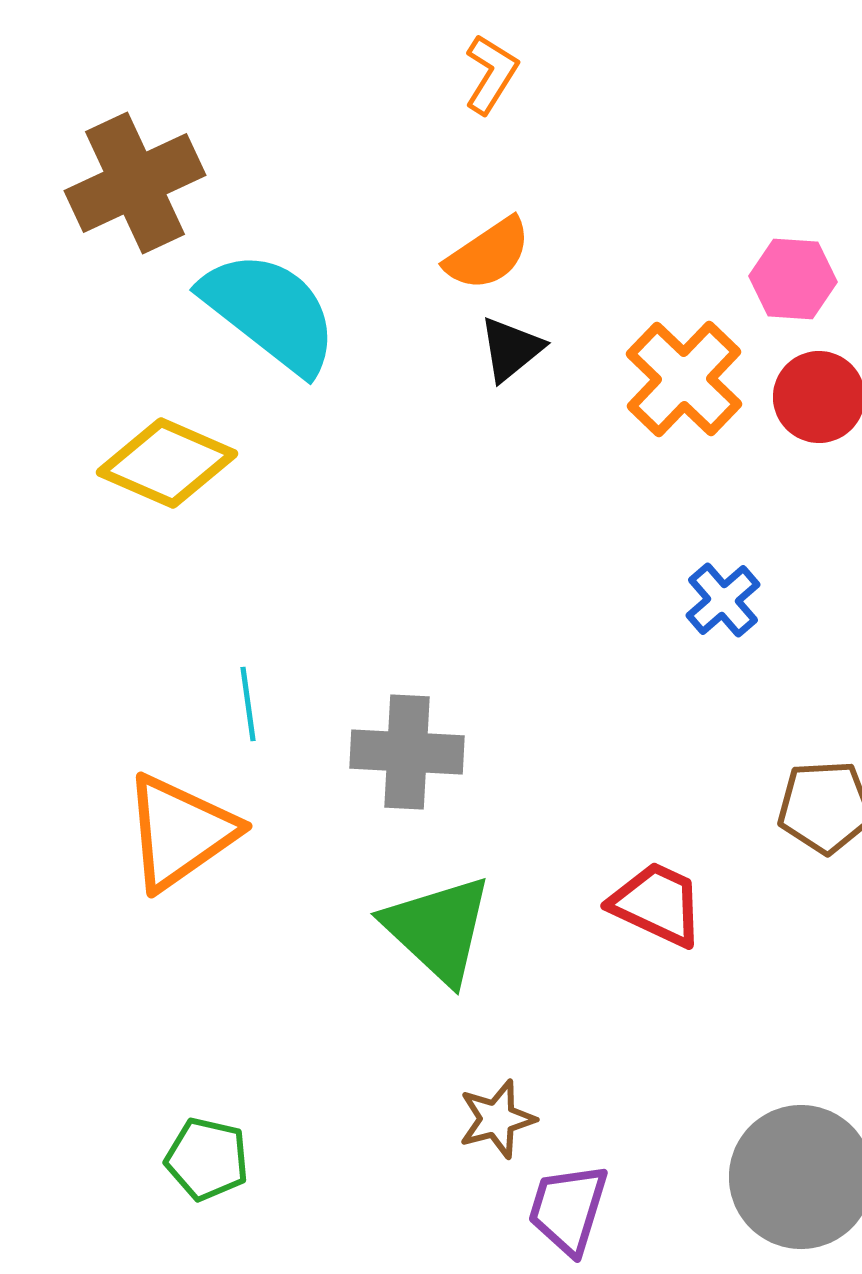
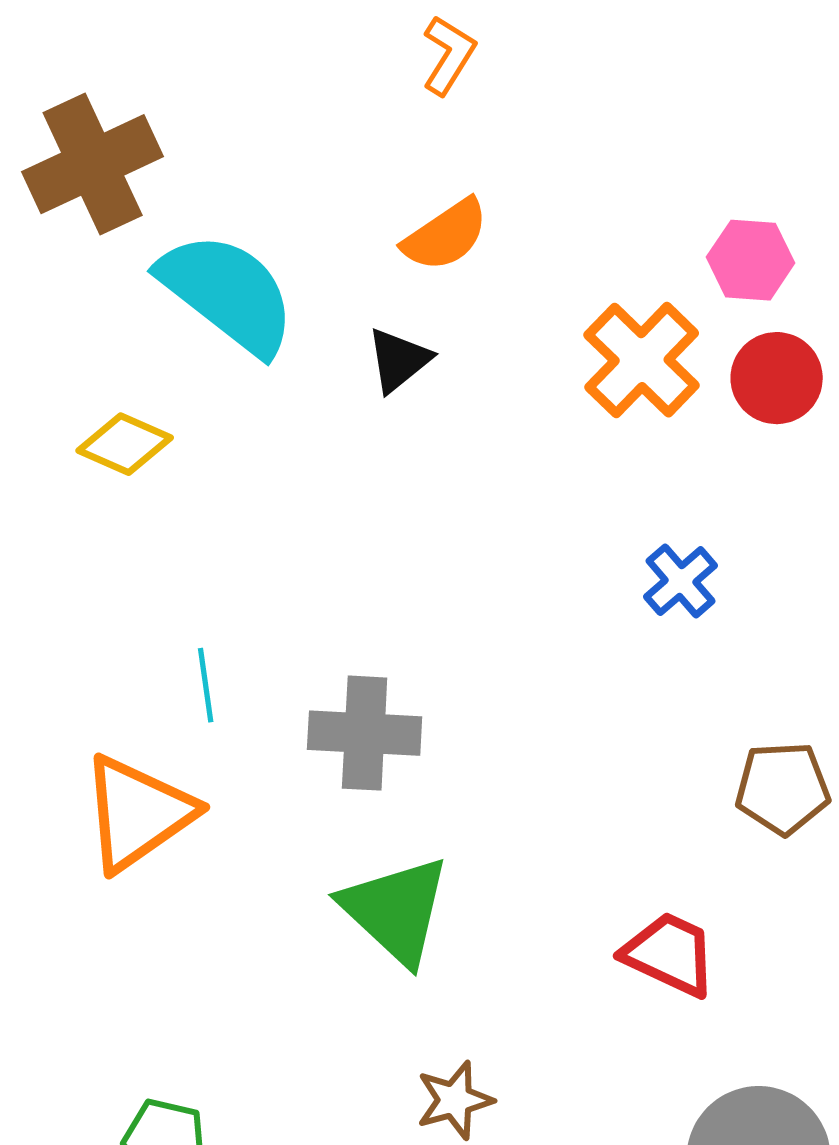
black triangle: (511, 349) -> (399, 360), moved
yellow diamond: (167, 463) -> (125, 444), size x0.7
red trapezoid: (657, 904) -> (670, 954), moved

